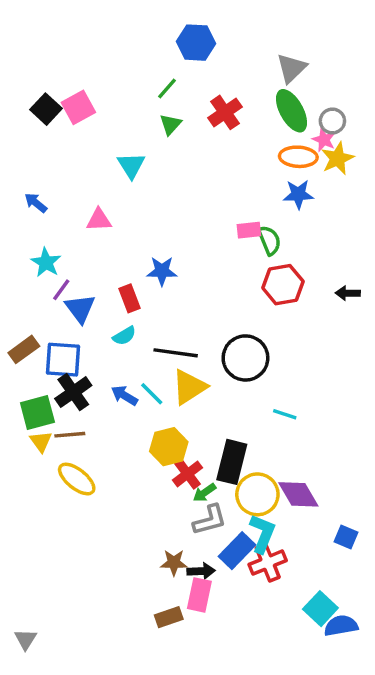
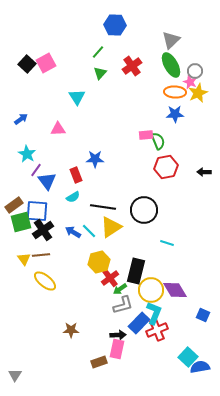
blue arrow: (36, 203) -> (21, 119), turned 104
green square: (37, 413) -> (21, 222), moved
brown star: (174, 563) -> (71, 330), moved

